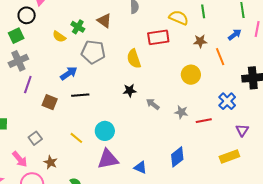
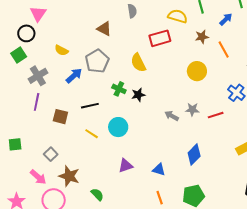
green cross: (78, 27) -> (119, 89), moved
blue arrow: (235, 35) -> (226, 19), moved
gray pentagon: (93, 52) -> (97, 61), turned -30
gray cross: (18, 61) -> (38, 76), moved
blue arrow: (69, 73) -> (74, 76), moved
gray arrow: (153, 104) -> (172, 116), moved
cyan circle: (105, 131) -> (118, 127), moved
yellow line: (76, 138) -> (92, 134), moved
purple triangle: (108, 159) -> (126, 166), size x0.7
brown star: (51, 162) -> (69, 176), size x1.5

